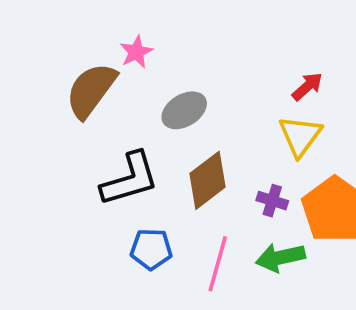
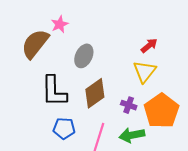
gray ellipse: (184, 110) -> (84, 56), turned -35
black L-shape: (130, 179) -> (54, 91), turned 104

